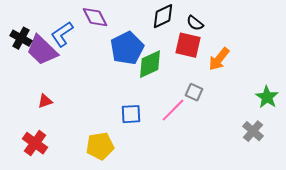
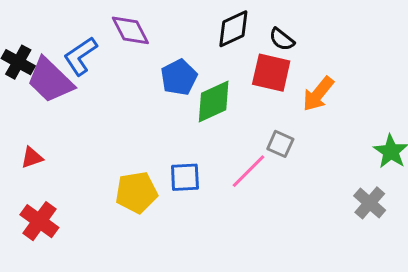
blue pentagon: (127, 48) -> (179, 77), size x0.7
red triangle: (45, 101) -> (32, 158), moved
yellow pentagon: (100, 146) -> (136, 192), moved

